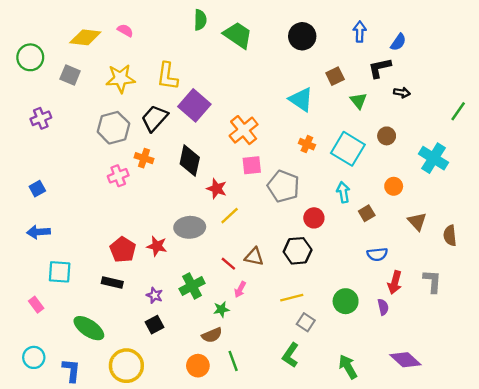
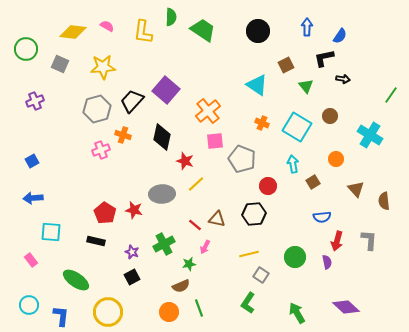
yellow L-shape: (167, 76) -> (143, 32), moved

